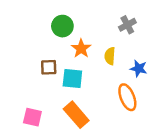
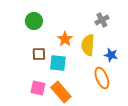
green circle: (62, 26) -> (34, 21), moved
yellow semicircle: (110, 56) -> (88, 45), size x1.5
pink square: (32, 117) -> (38, 88), moved

